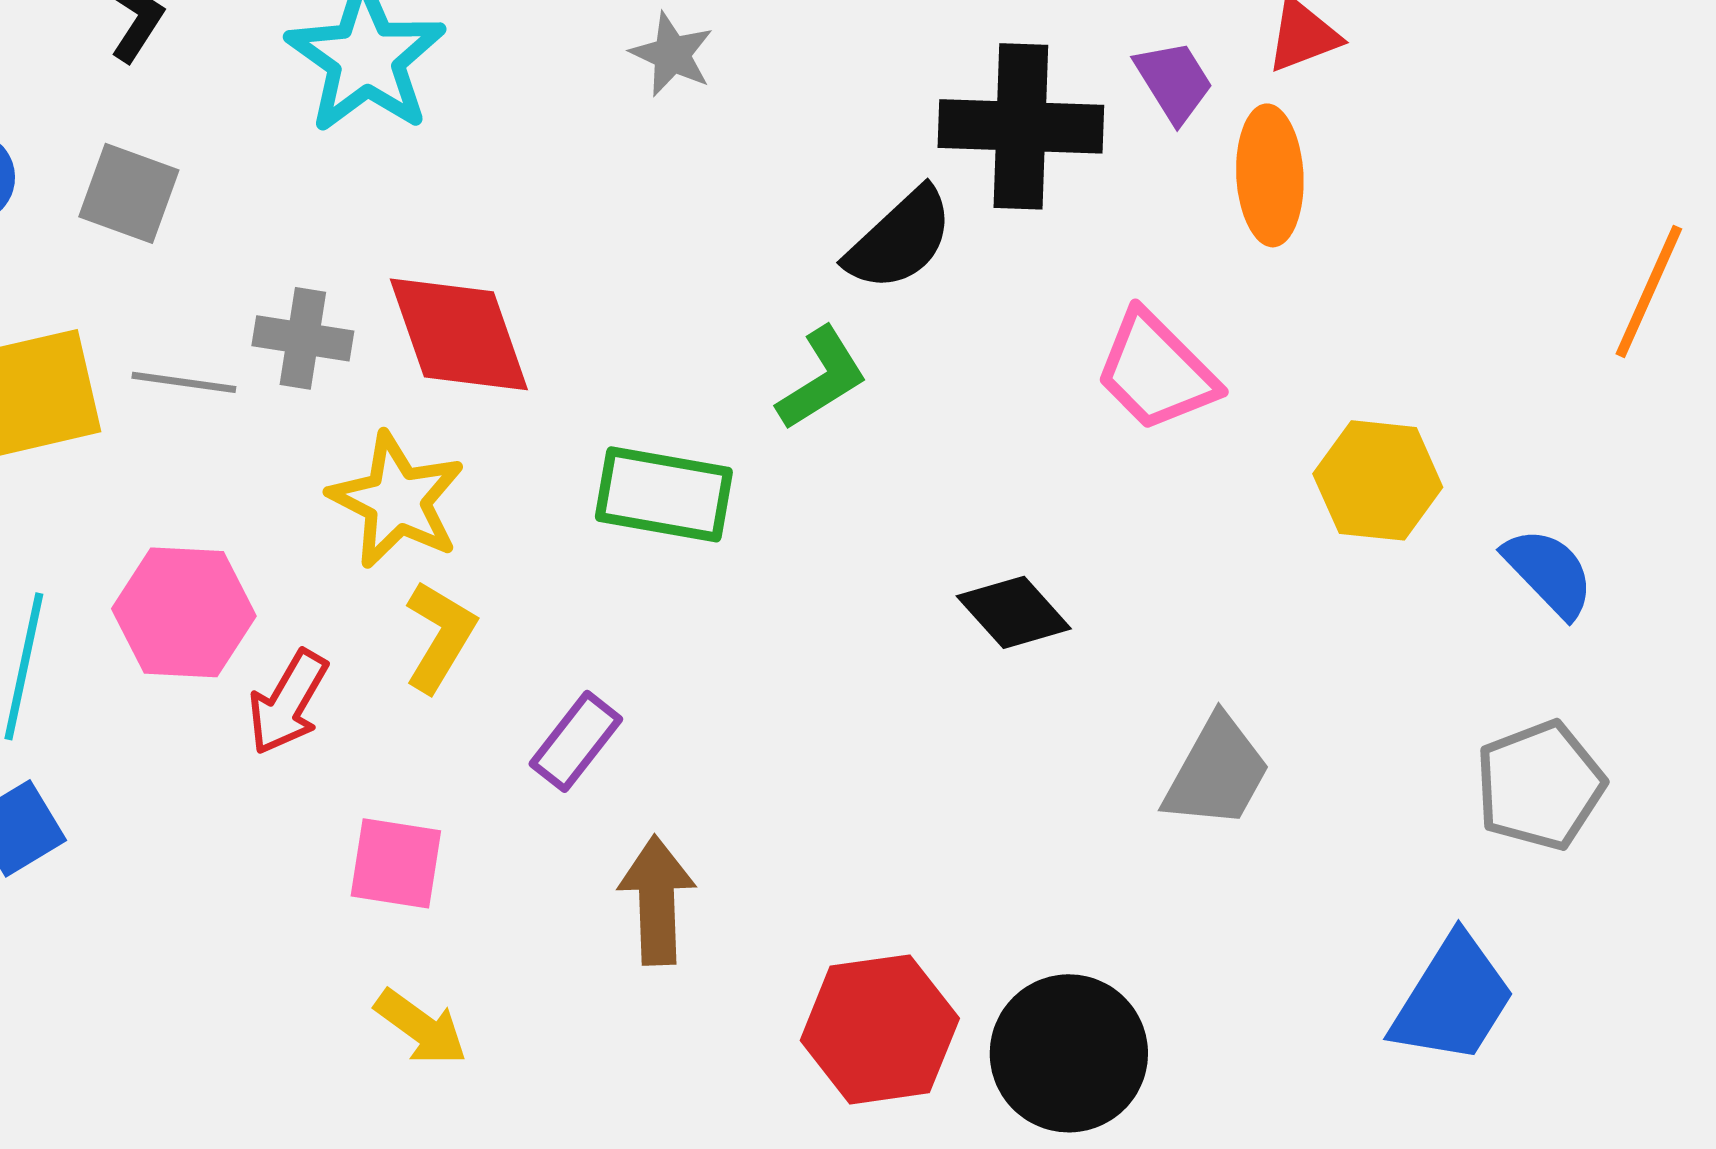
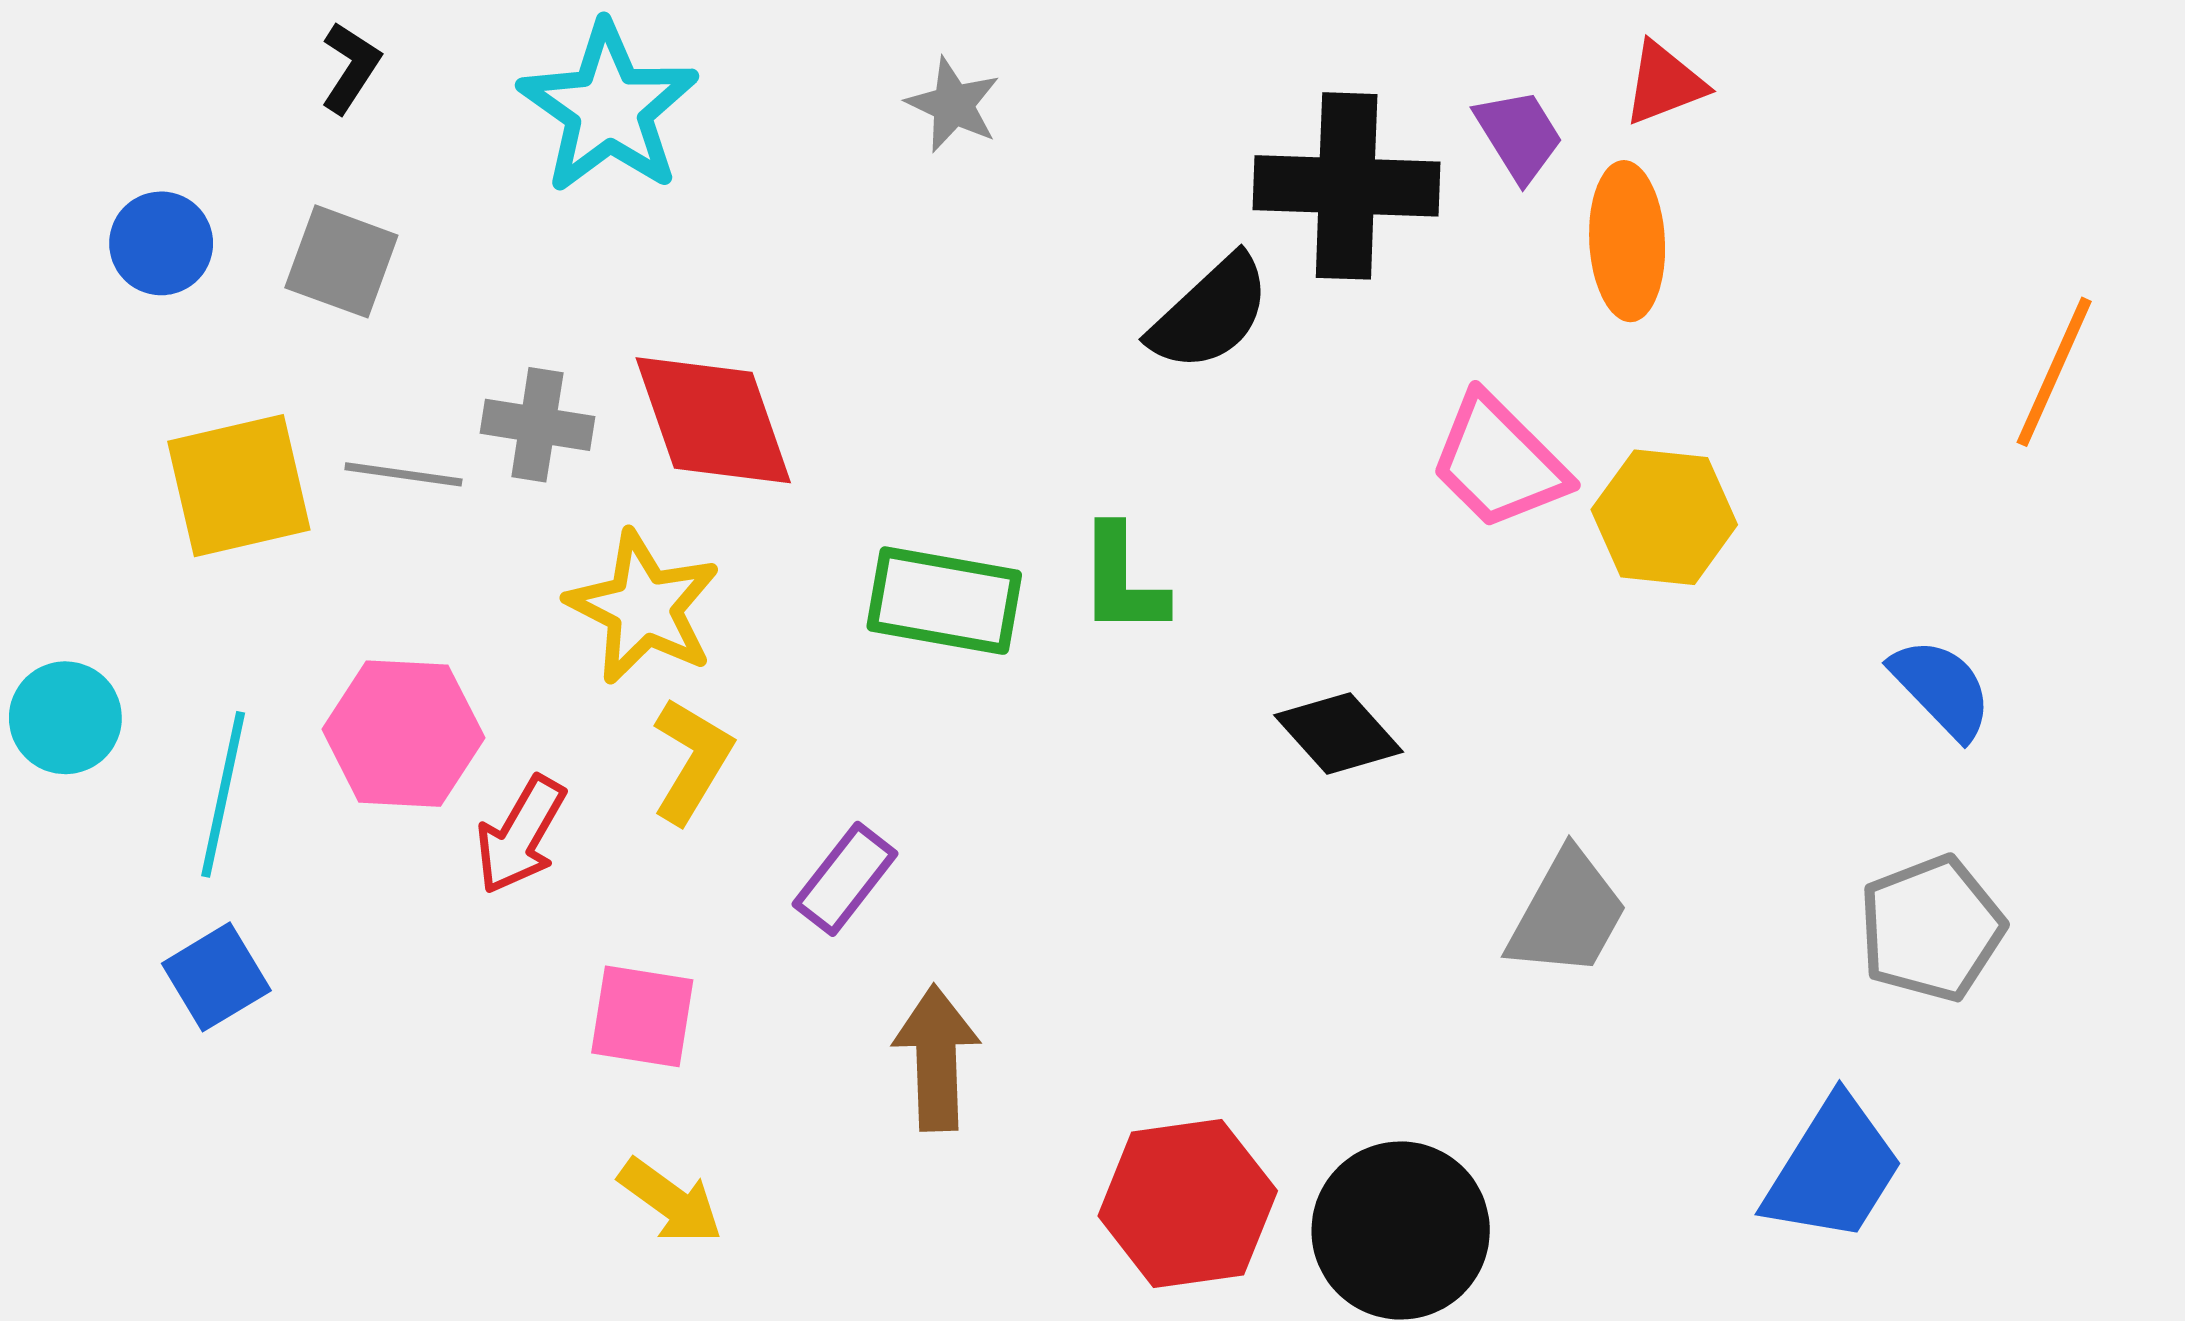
green L-shape: (822, 378) -> (1122, 580), moved, turned 122
yellow hexagon: (1378, 480) -> (1664, 517), moved

